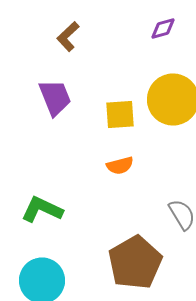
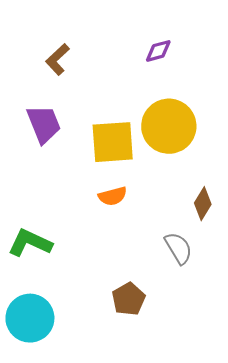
yellow square: (120, 114) -> (113, 142), size x1.4
brown pentagon: (135, 262) -> (129, 299), size x0.6

